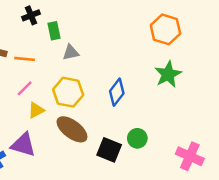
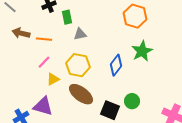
orange hexagon: (165, 29) -> (135, 16), moved
green star: (168, 74) -> (142, 51), moved

